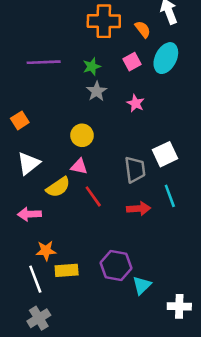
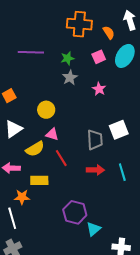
yellow circle: (82, 135) -> (46, 110), moved
cyan line: (170, 196) -> (122, 172), moved
yellow rectangle: (67, 270) -> (39, 180), moved

